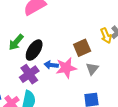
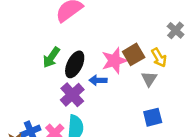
yellow arrow: (106, 36) -> (159, 58), moved
pink star: (66, 68) -> (114, 61), moved

